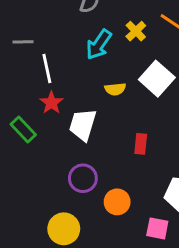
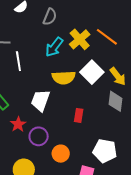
yellow cross: (136, 31) -> (80, 39), size x1.5
yellow semicircle: (115, 89) -> (64, 78), size x1.6
red star: (51, 103) -> (18, 124), moved

